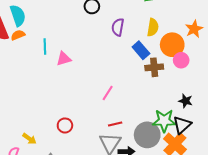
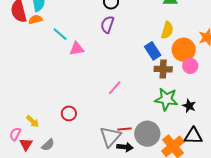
purple semicircle: (118, 27) -> (107, 25), moved
cyan line: (45, 46) -> (60, 34), turned -56
green star: (164, 121) -> (166, 99), moved
red line: (115, 124) -> (124, 129), moved
black triangle: (182, 125) -> (193, 136), moved, turned 36

